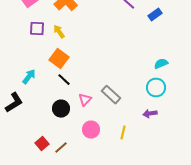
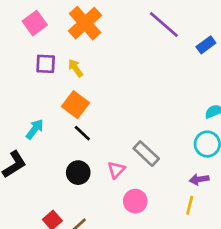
pink triangle: (85, 100) -> (116, 170), moved
pink circle: (91, 130) -> (135, 201), moved
yellow line: (123, 133) -> (190, 205), moved

